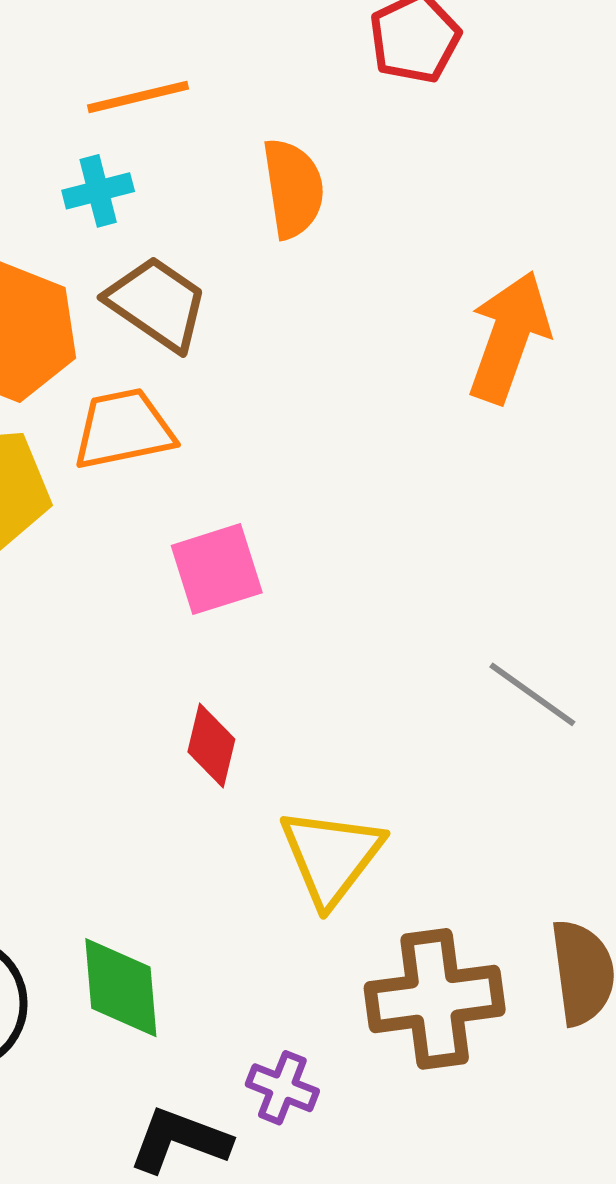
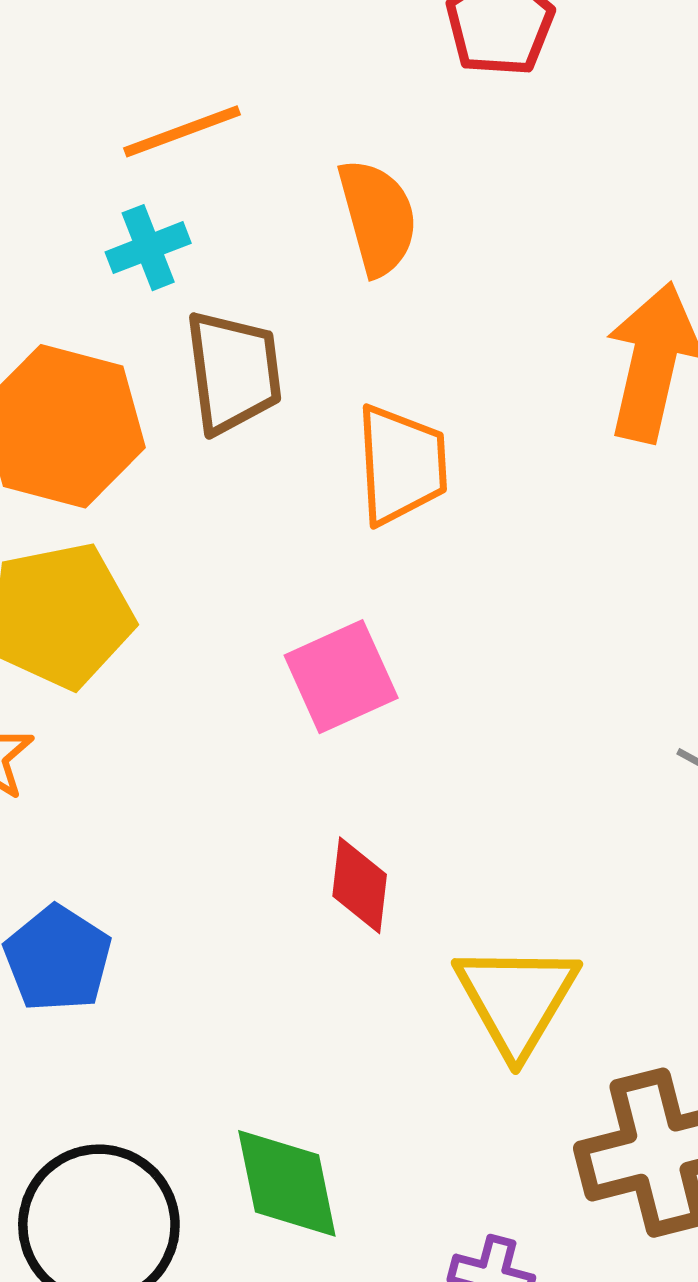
brown trapezoid: (157, 303) -> (233, 372), turned 55
orange trapezoid: (123, 429) -> (401, 465), moved, turned 105

